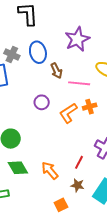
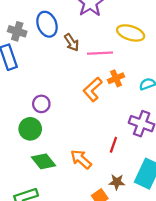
purple circle: (42, 102) -> (41, 104), moved
brown star: (77, 185) -> (117, 182), moved

